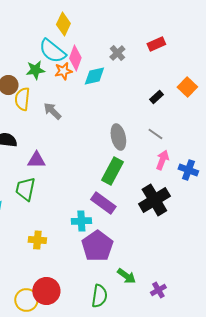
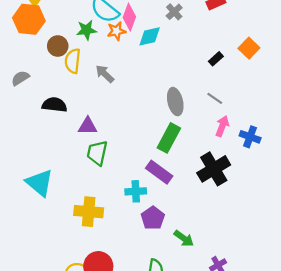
green trapezoid: (25, 189) -> (97, 153), moved
yellow cross: (37, 240) -> (89, 212), size x1.5
purple pentagon: (97, 246) -> (153, 218), size x0.7
green arrow: (126, 276) -> (184, 238), moved

